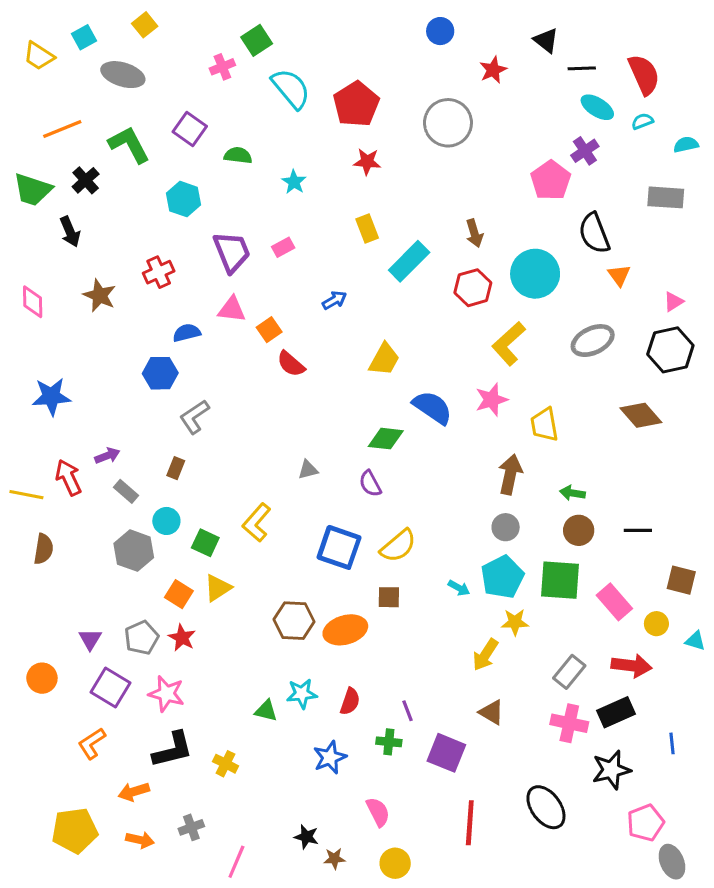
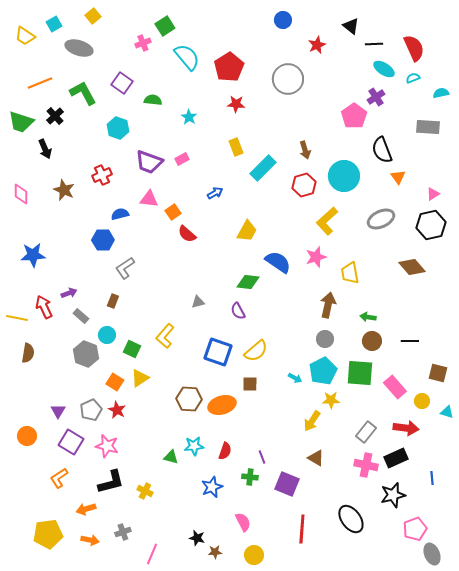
purple trapezoid: (232, 252) -> (149, 162), turned 132

